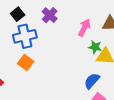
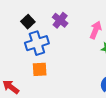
orange square: (26, 63) -> (40, 69), turned -35

